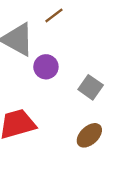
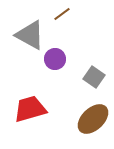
brown ellipse: (89, 135) -> (93, 119), size x1.4

